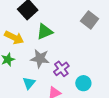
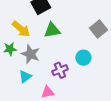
gray star: (40, 58) -> (31, 54), moved
cyan circle: (83, 83) -> (83, 58), moved

